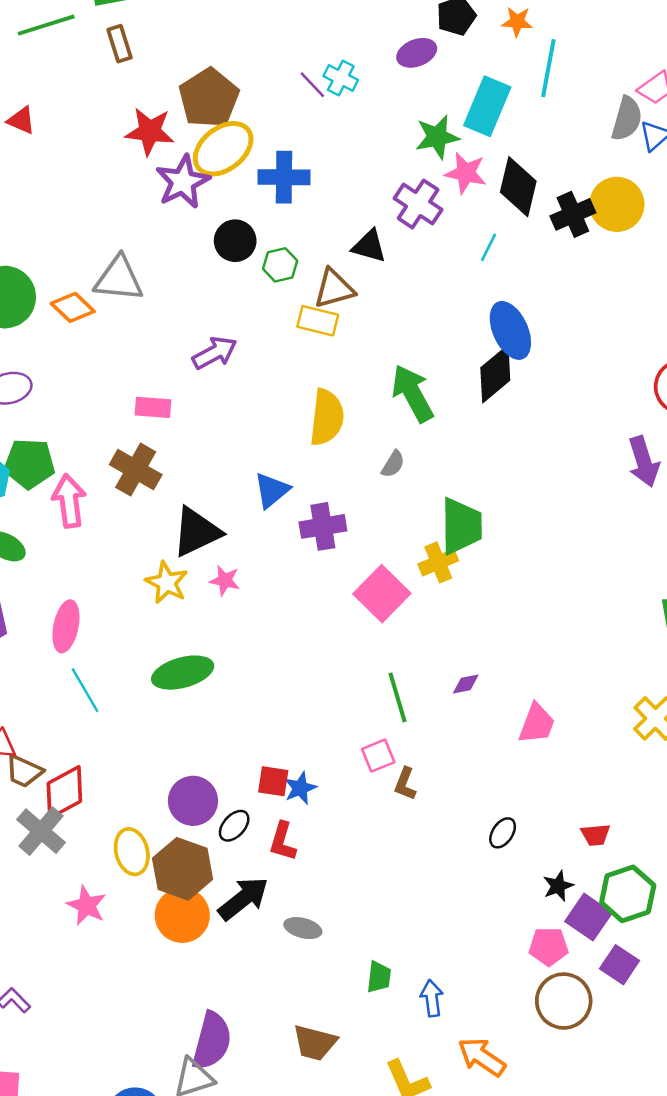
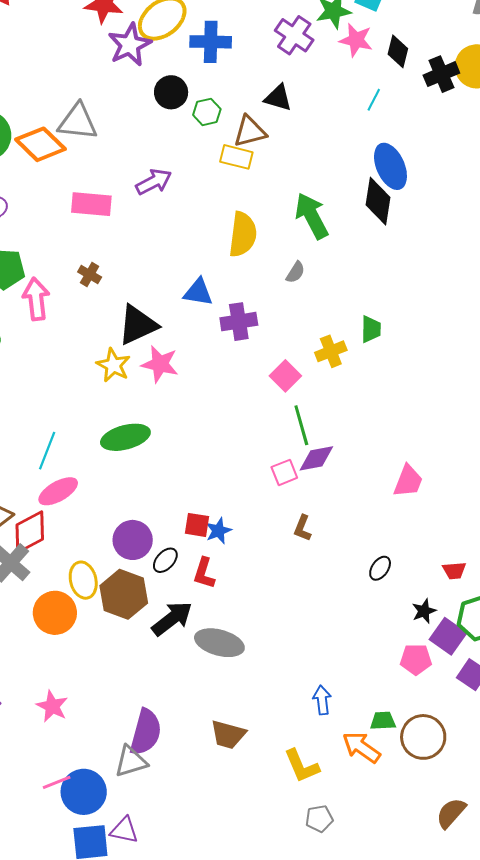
black diamond: (518, 187) -> (398, 51), size x0.7
purple cross: (418, 204) -> (294, 35), moved
orange diamond: (73, 307) -> (40, 144), size x1.4
black diamond: (495, 374) -> (378, 201), turned -42
pink rectangle: (153, 407) -> (91, 204), moved, size x1.4
brown cross: (136, 470) -> (90, 274), size x0.6
blue triangle: (272, 490) -> (198, 292), turned 48
green trapezoid: (461, 526) -> (371, 329), moved, size x0.6
pink star: (225, 581) -> (160, 364), size x1.5
pink square: (382, 594) -> (285, 376), size x0.7
pink ellipse: (66, 626) -> (58, 491), moved, turned 48
purple diamond: (466, 684) -> (316, 458), moved, size x1.6
cyan line: (85, 690) -> (47, 451), turned 51
green line: (397, 697) -> (301, 425), moved
pink square: (378, 756) -> (284, 472), moved
pink star: (86, 906) -> (52, 706), moved
orange circle: (182, 915) -> (55, 613), moved
gray ellipse: (303, 928) -> (219, 643), size x1.6
green trapezoid: (379, 977) -> (383, 721), moved, turned -100
brown circle: (564, 1001) -> (423, 737), moved

